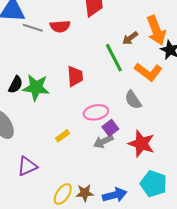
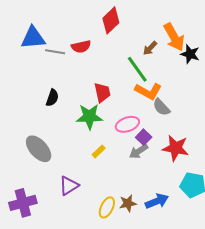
orange L-shape: (148, 72) -> (148, 91), moved
black semicircle: (16, 85) -> (52, 98), moved
green star: (36, 87) -> (89, 117), moved

